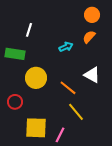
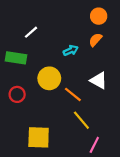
white line: (29, 30) -> (31, 32), turned 32
yellow circle: (36, 78) -> (49, 78), moved
red circle: (15, 102) -> (17, 94), moved
pink line: (60, 135) -> (94, 145), moved

